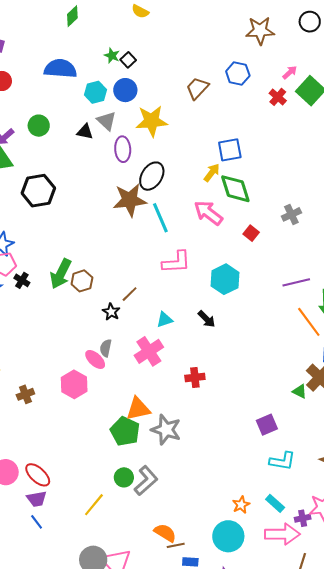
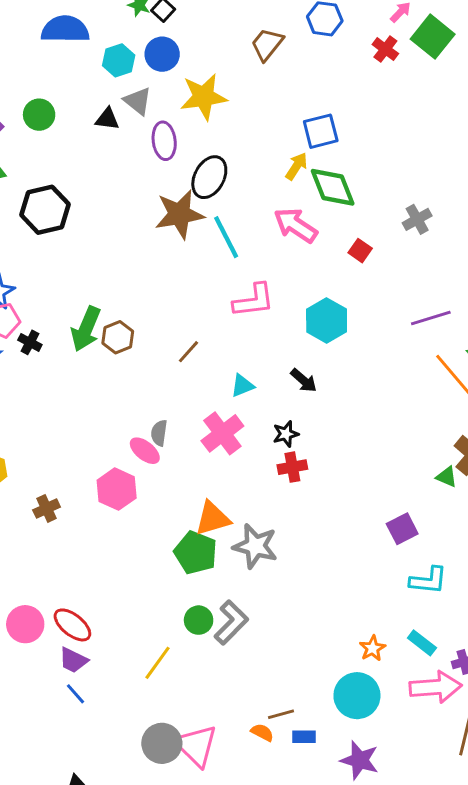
black star: (111, 312) -> (286, 434), moved, turned 30
purple trapezoid: (37, 499) -> (73, 660), turned 40
orange semicircle: (165, 533) -> (262, 732), moved, size x0.7

